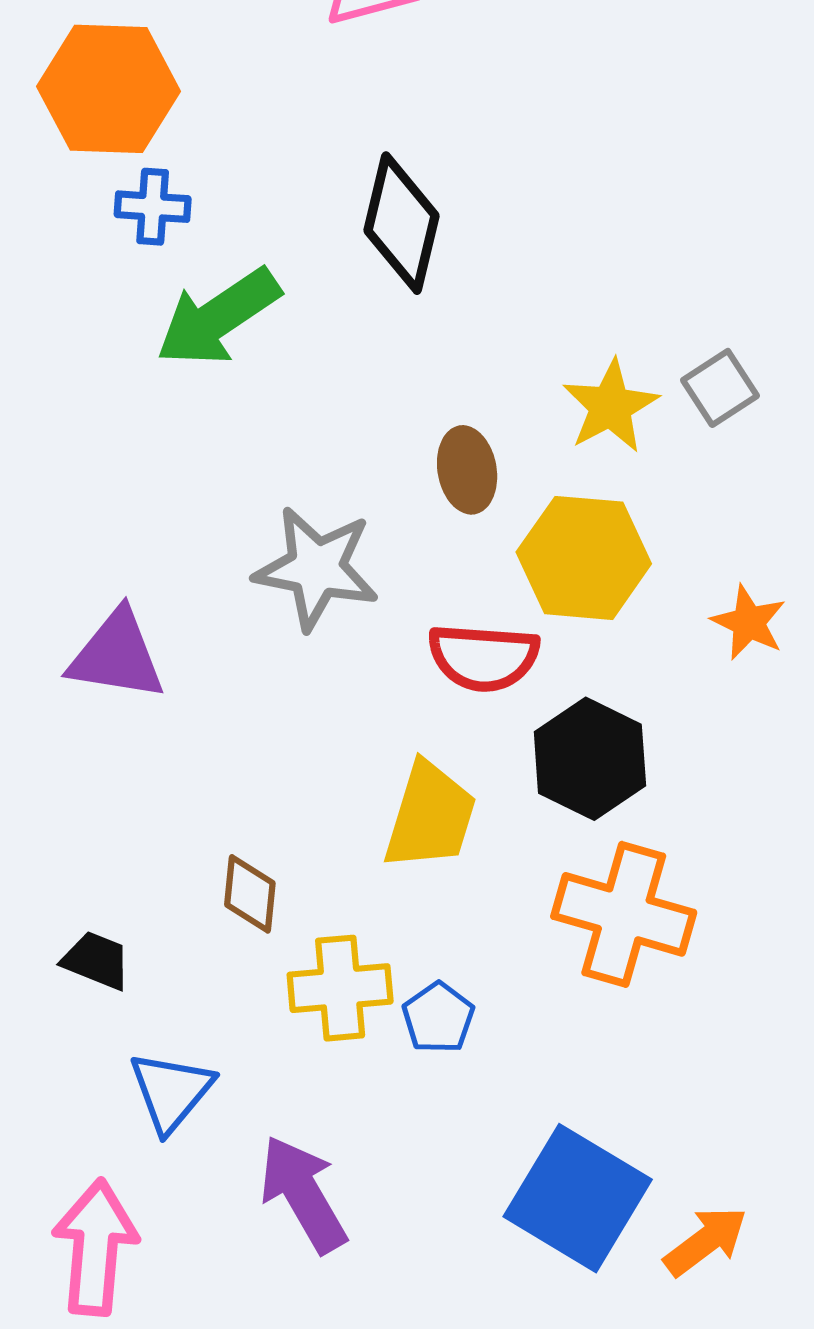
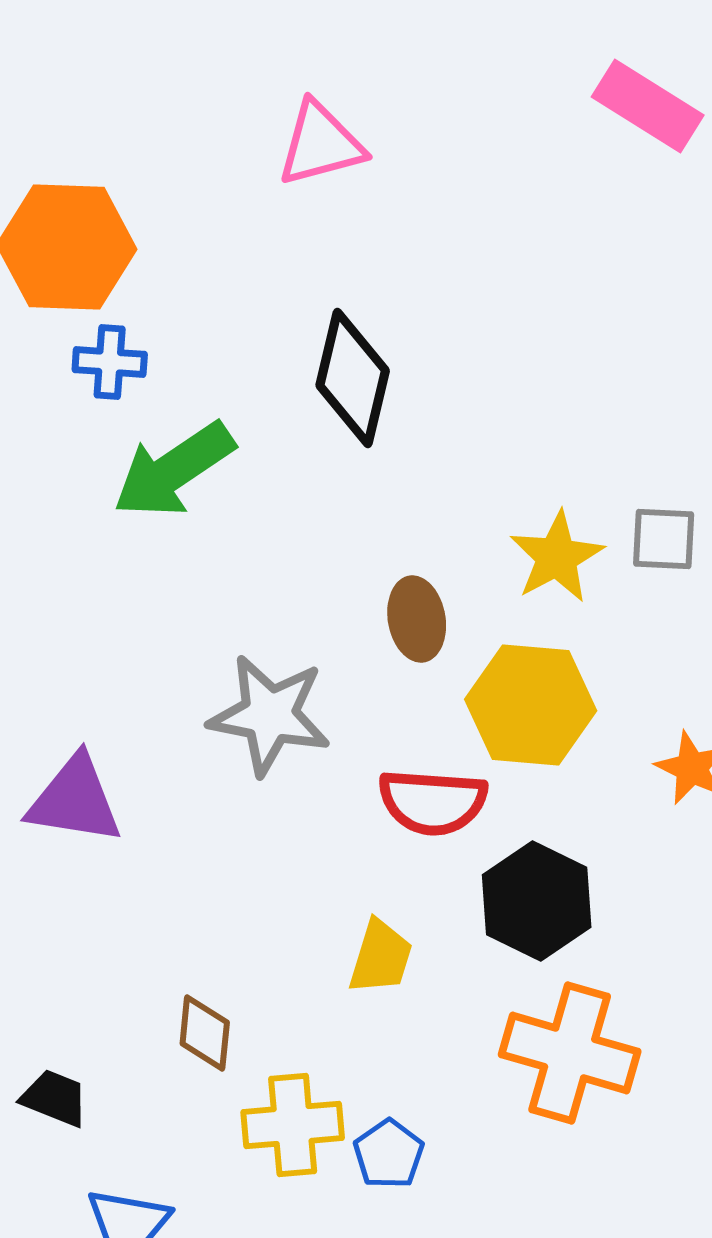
gray square: (720, 388) -> (664, 539), turned 36
yellow trapezoid: (430, 816) -> (381, 957), size x0.7

